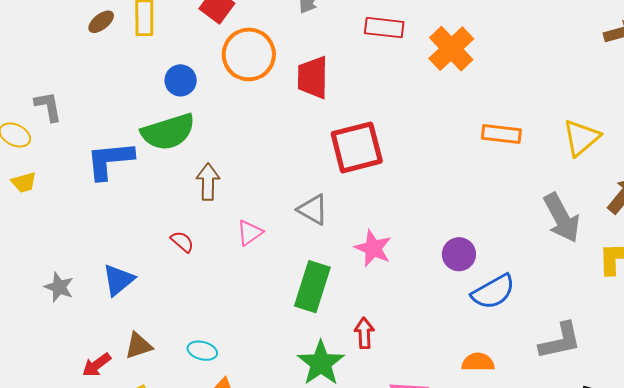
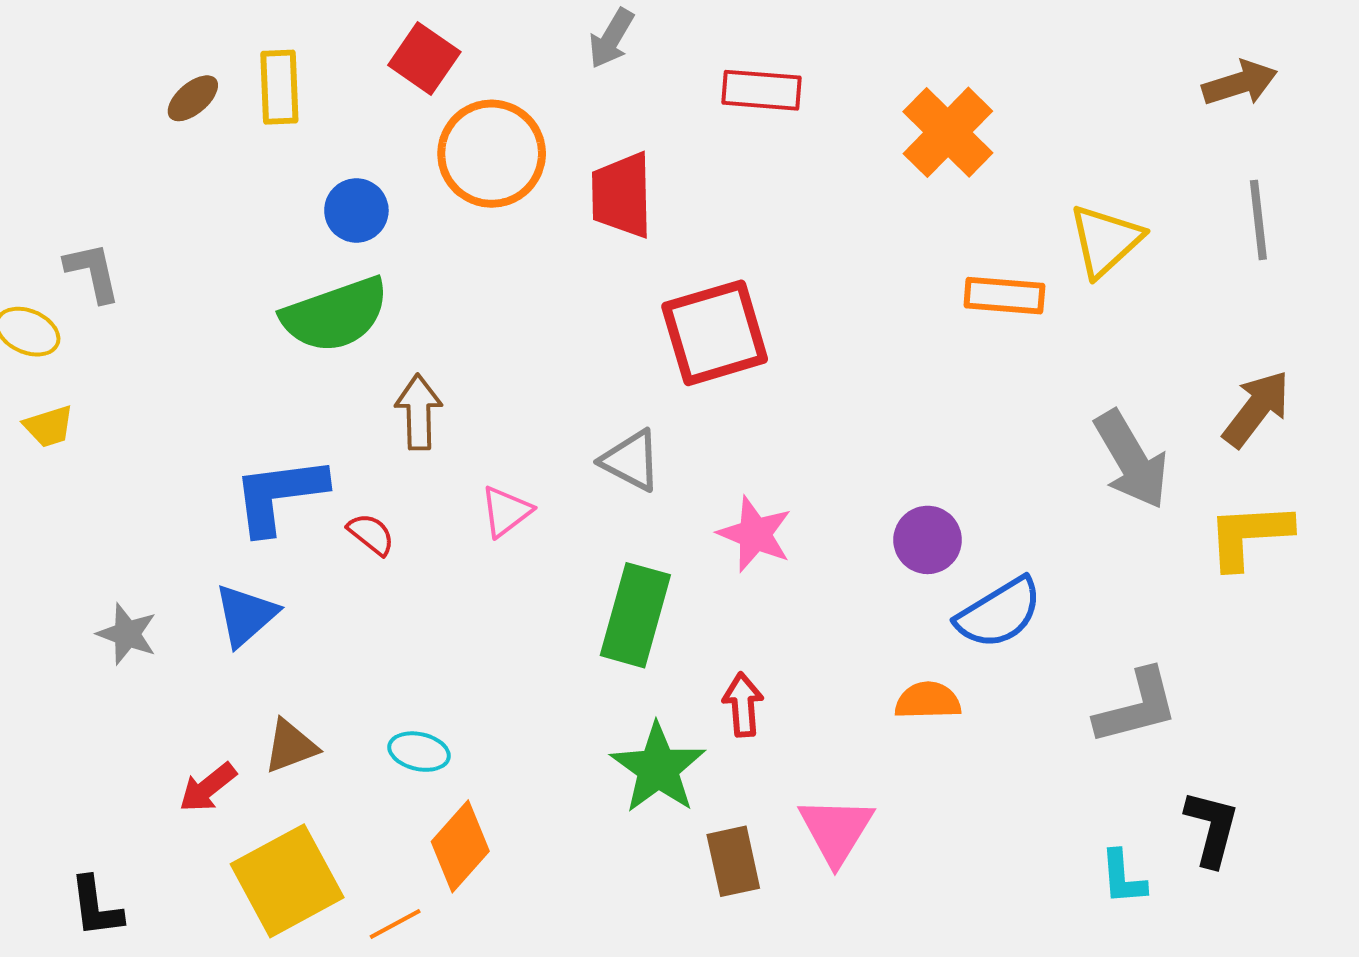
orange cross: (451, 49) -> (948, 132), moved
yellow triangle: (581, 138) -> (1105, 240), moved
blue L-shape: (110, 160) -> (279, 495), moved
orange semicircle: (478, 362) -> (928, 701), moved

